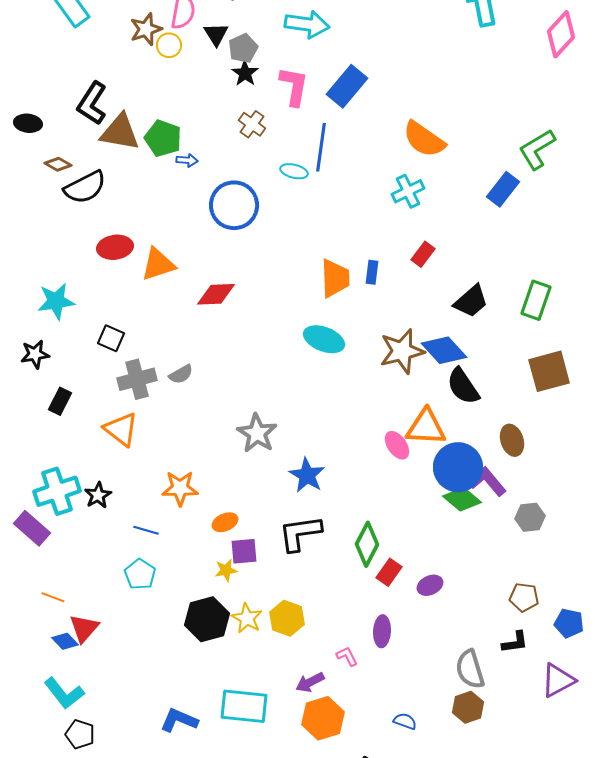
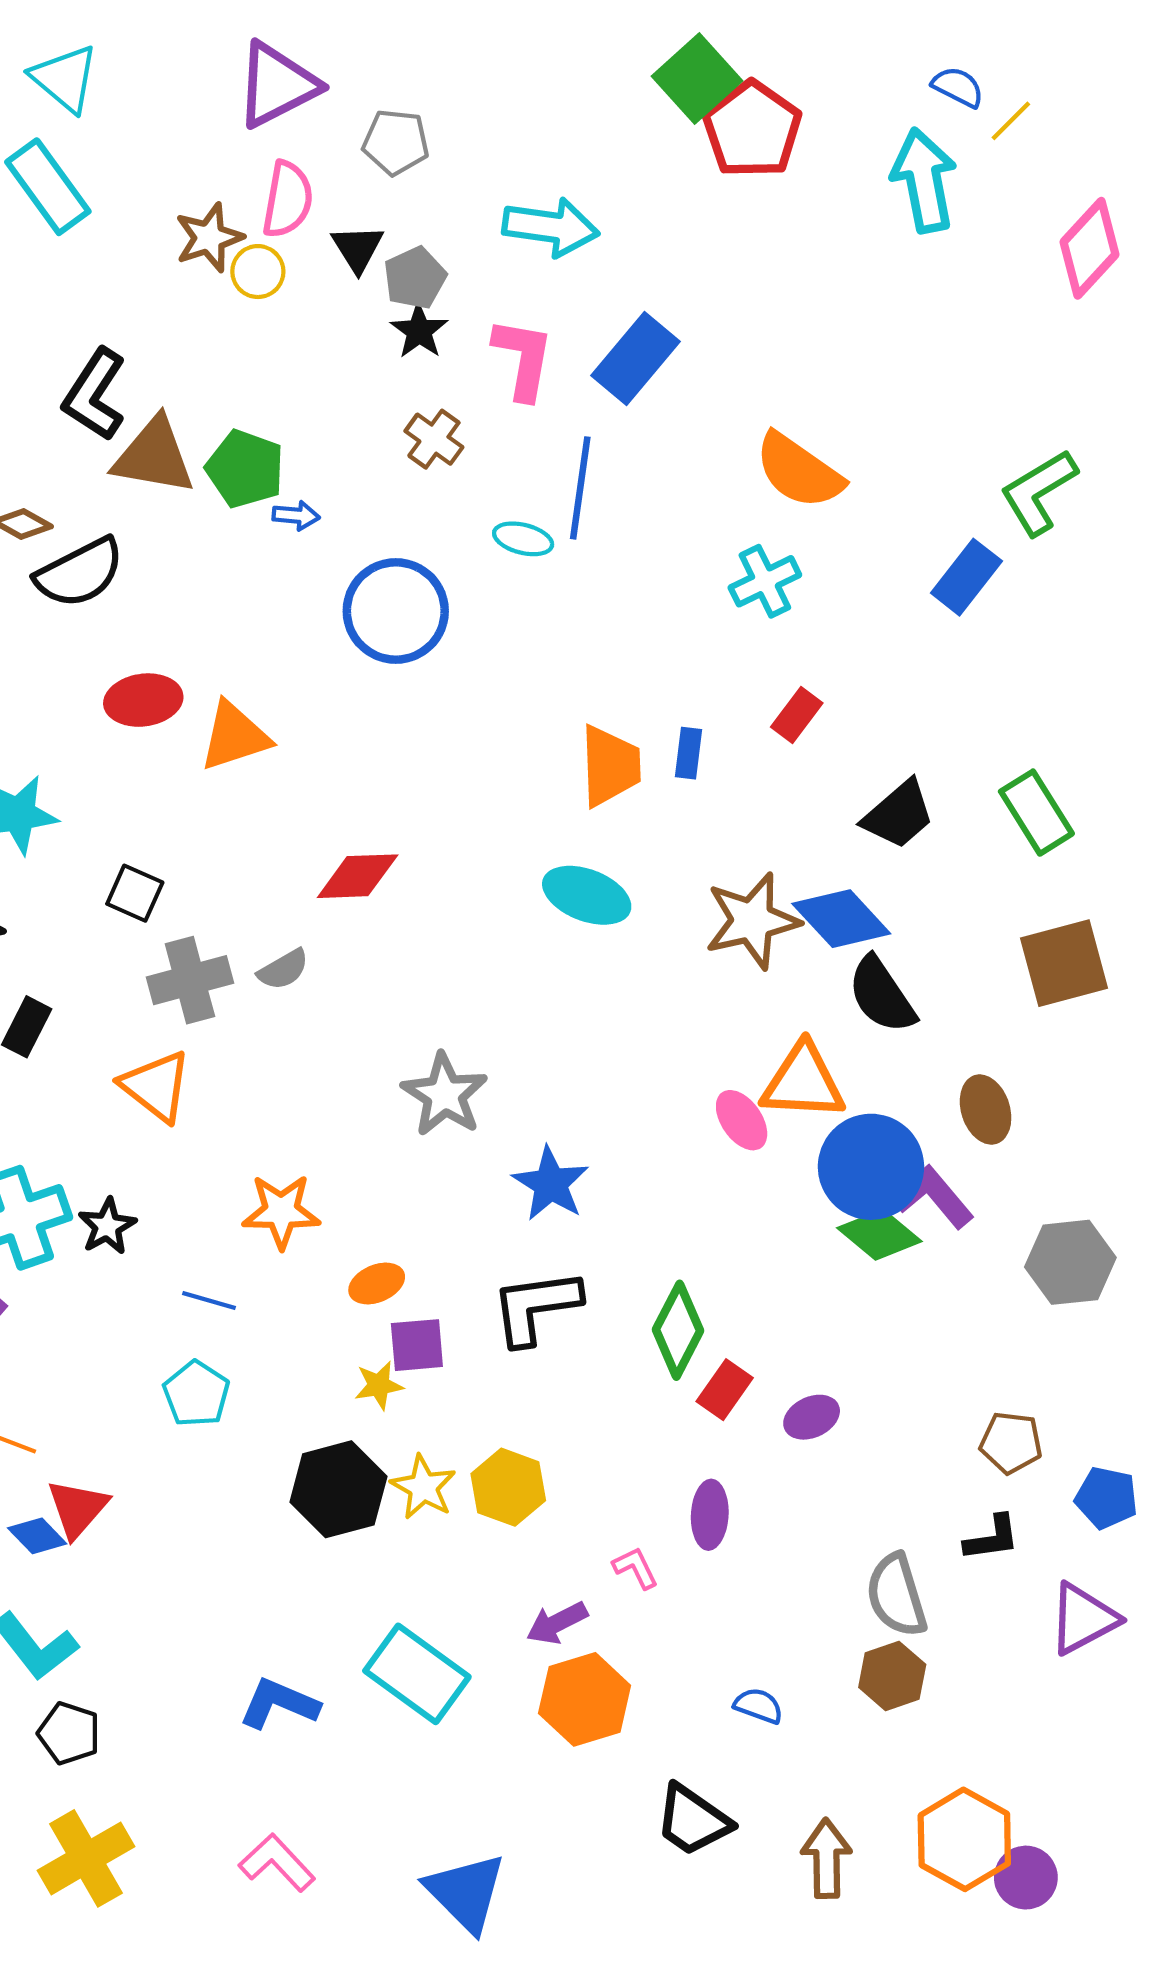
red diamond: (216, 294) -> (358, 876), moved
green rectangle: (536, 300) -> (1036, 813), turned -51
gray hexagon: (530, 517) -> (1070, 1262), moved, size x1.4
cyan rectangle: (244, 706) -> (417, 1674), turned 30

